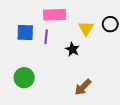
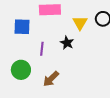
purple line: (46, 37) -> (42, 49), moved
brown arrow: (83, 87) -> (51, 79), moved

